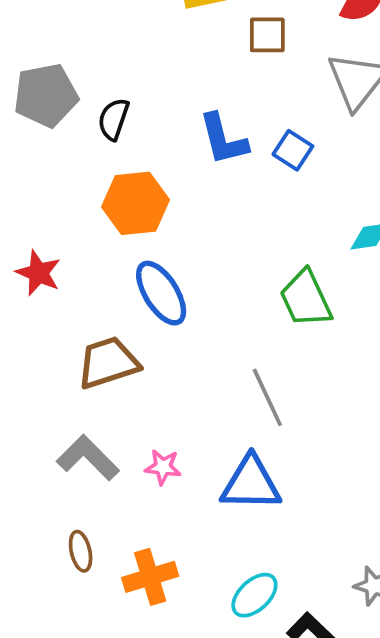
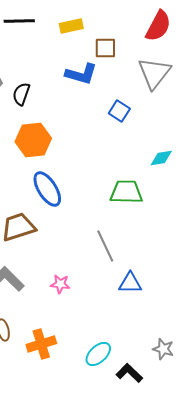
blue L-shape: (223, 139) -> (81, 74), moved, turned -60
green trapezoid: (306, 299) -> (126, 192), turned 116
pink star: (163, 467) -> (60, 284), moved
blue triangle: (251, 483) -> (130, 283), moved, size x0.7

